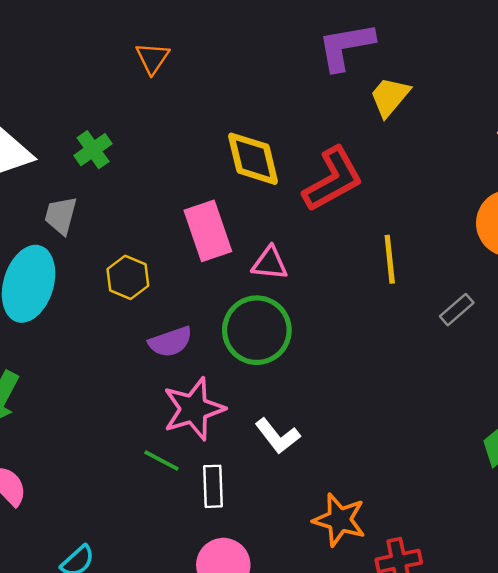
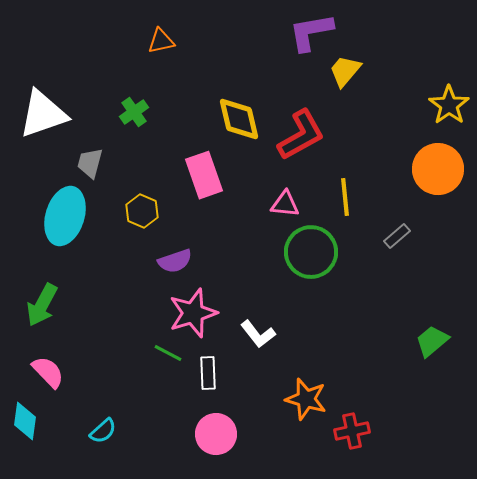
orange triangle: (152, 58) -> (161, 41), turned 44
green cross: (93, 150) -> (134, 112), moved
pink triangle: (270, 263) -> (285, 204), moved
green circle: (257, 330) -> (311, 252), moved

